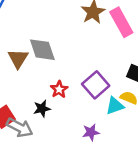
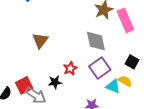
gray diamond: (42, 50) -> (96, 41), moved
cyan triangle: (115, 106) -> (113, 86), turned 35

